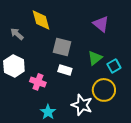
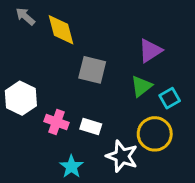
purple triangle: (101, 24) -> (150, 51), moved, turned 48
gray arrow: (17, 34) -> (25, 16), moved
white rectangle: (65, 70) -> (91, 126), moved

